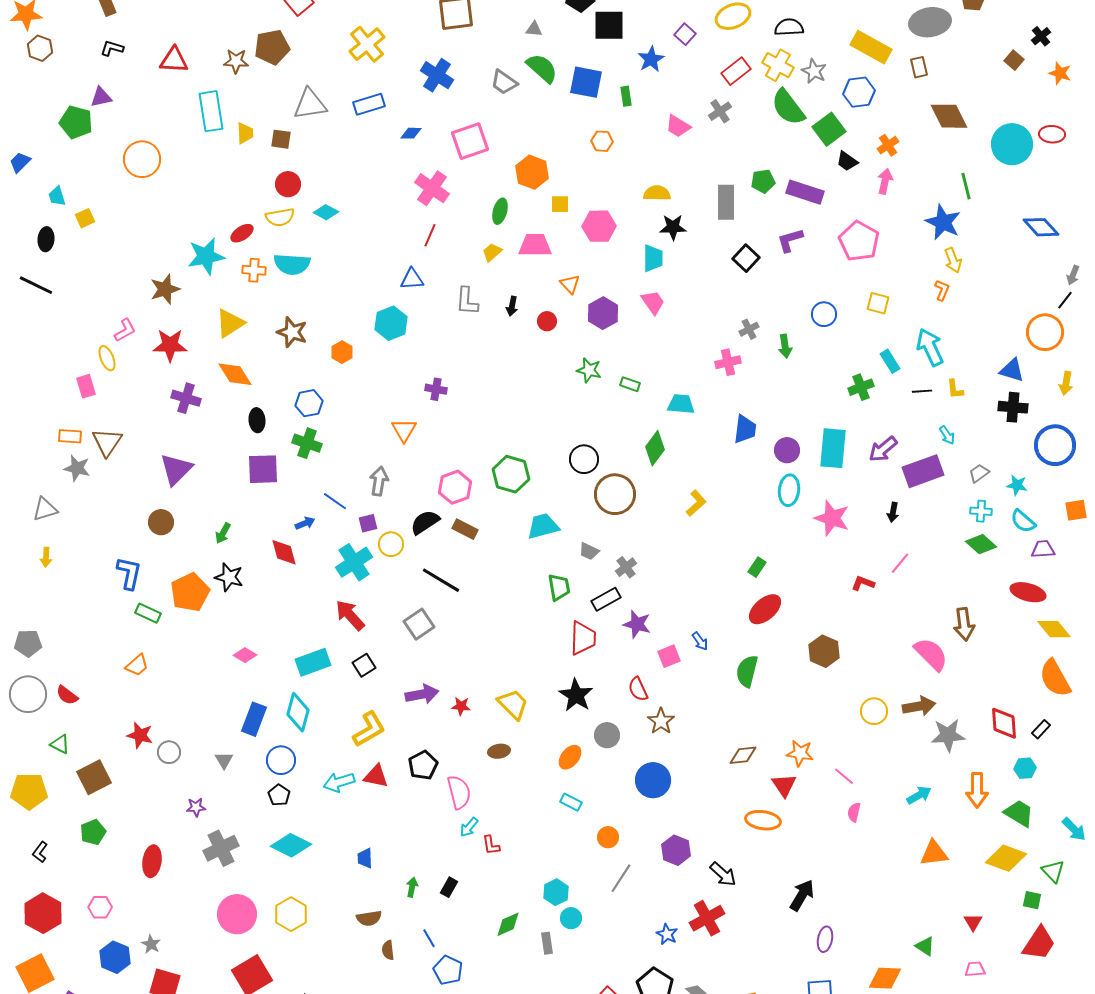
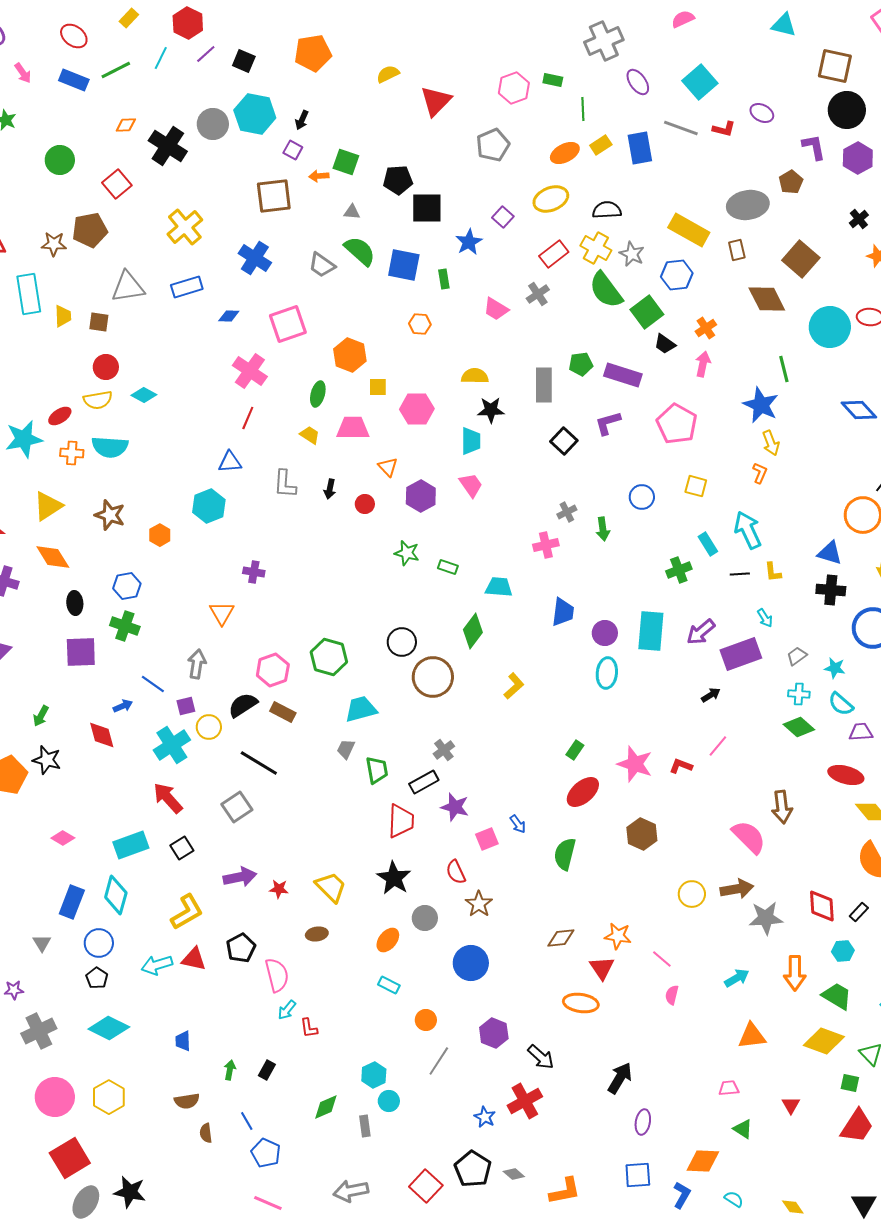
brown square: (1014, 60) -> (801, 259), moved, size x1.8
yellow trapezoid: (492, 252) -> (310, 435), turned 75
black arrow: (893, 512) -> (711, 695), turned -132
pink star: (832, 518) -> (635, 764), moved
gray trapezoid: (589, 551) -> (346, 749), moved, turned 90
pink trapezoid: (975, 969) -> (729, 1088), moved

